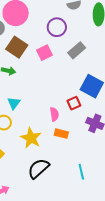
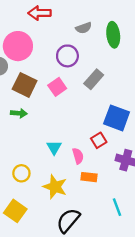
cyan triangle: (14, 103) -> (54, 147), moved
cyan line: (81, 172) -> (117, 207), moved

